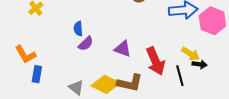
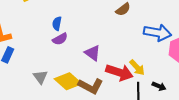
yellow arrow: (191, 54) -> (137, 67), moved
red arrow: (155, 61) -> (119, 72), turned -64

